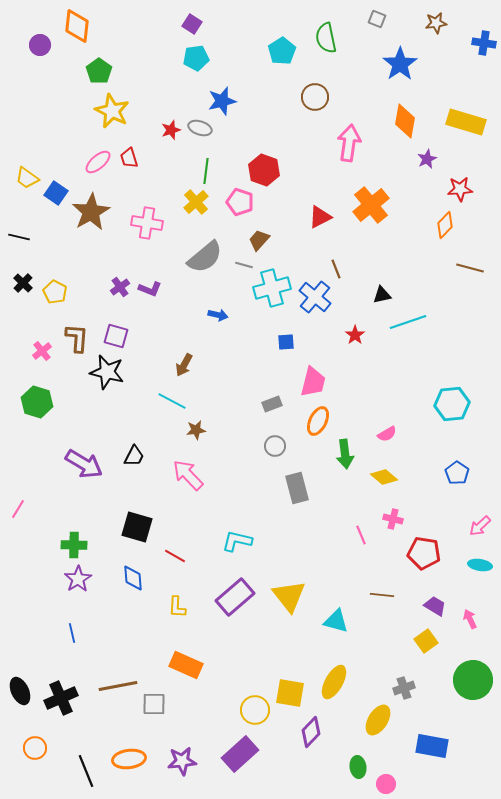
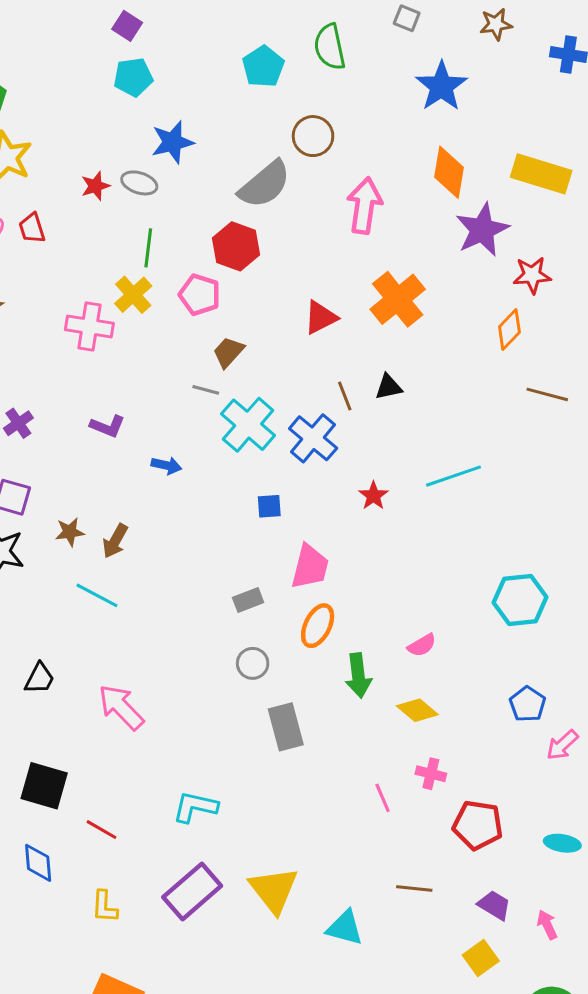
purple star: (427, 159) -> (482, 230), size x1.8
pink cross: (147, 223) -> (89, 326), moved
gray semicircle: (205, 257) -> (265, 184), moved
cyan cross: (272, 288) -> (248, 425), turned -33
purple L-shape: (150, 289) -> (108, 426), moved
black triangle: (382, 295) -> (389, 387), moved
brown star: (196, 430) -> (70, 532), moved
pink arrow: (480, 526) -> (562, 745), moved

